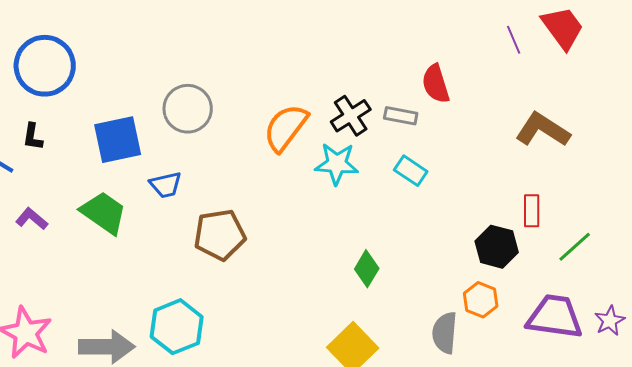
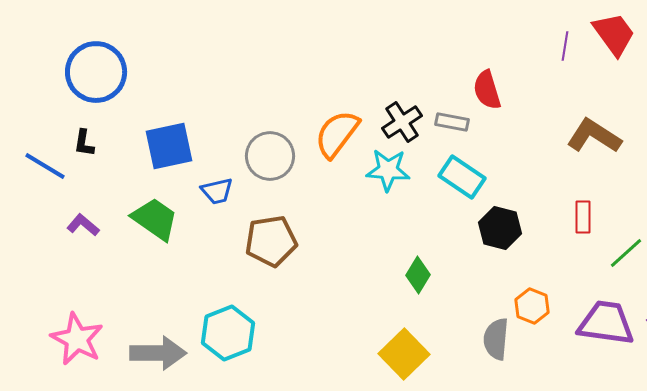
purple line: (514, 40) -> (565, 46), turned 32
gray circle: (188, 109) -> (270, 156), moved
cyan rectangle: (411, 171) -> (462, 177), size x1.4
black hexagon: (497, 247) -> (500, 228), moved

